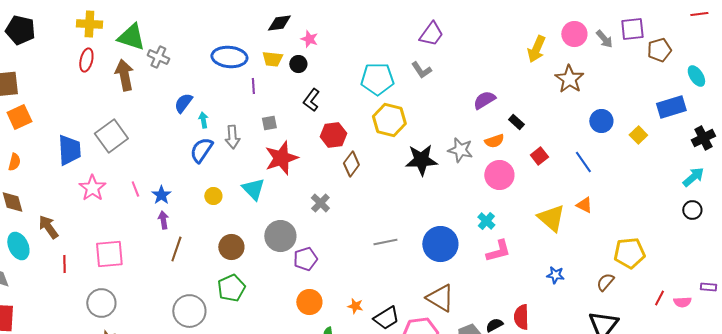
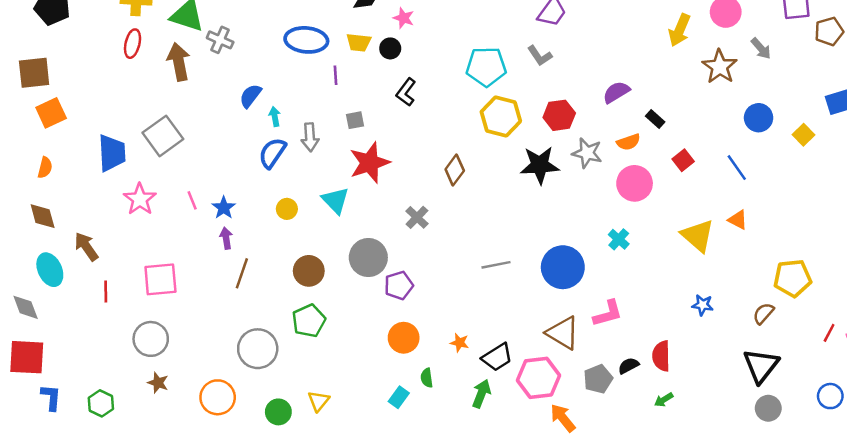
gray arrow: (604, 39) -> (761, 48), moved
red hexagon: (333, 135) -> (559, 115), moved
pink L-shape: (498, 251) -> (608, 313), moved

